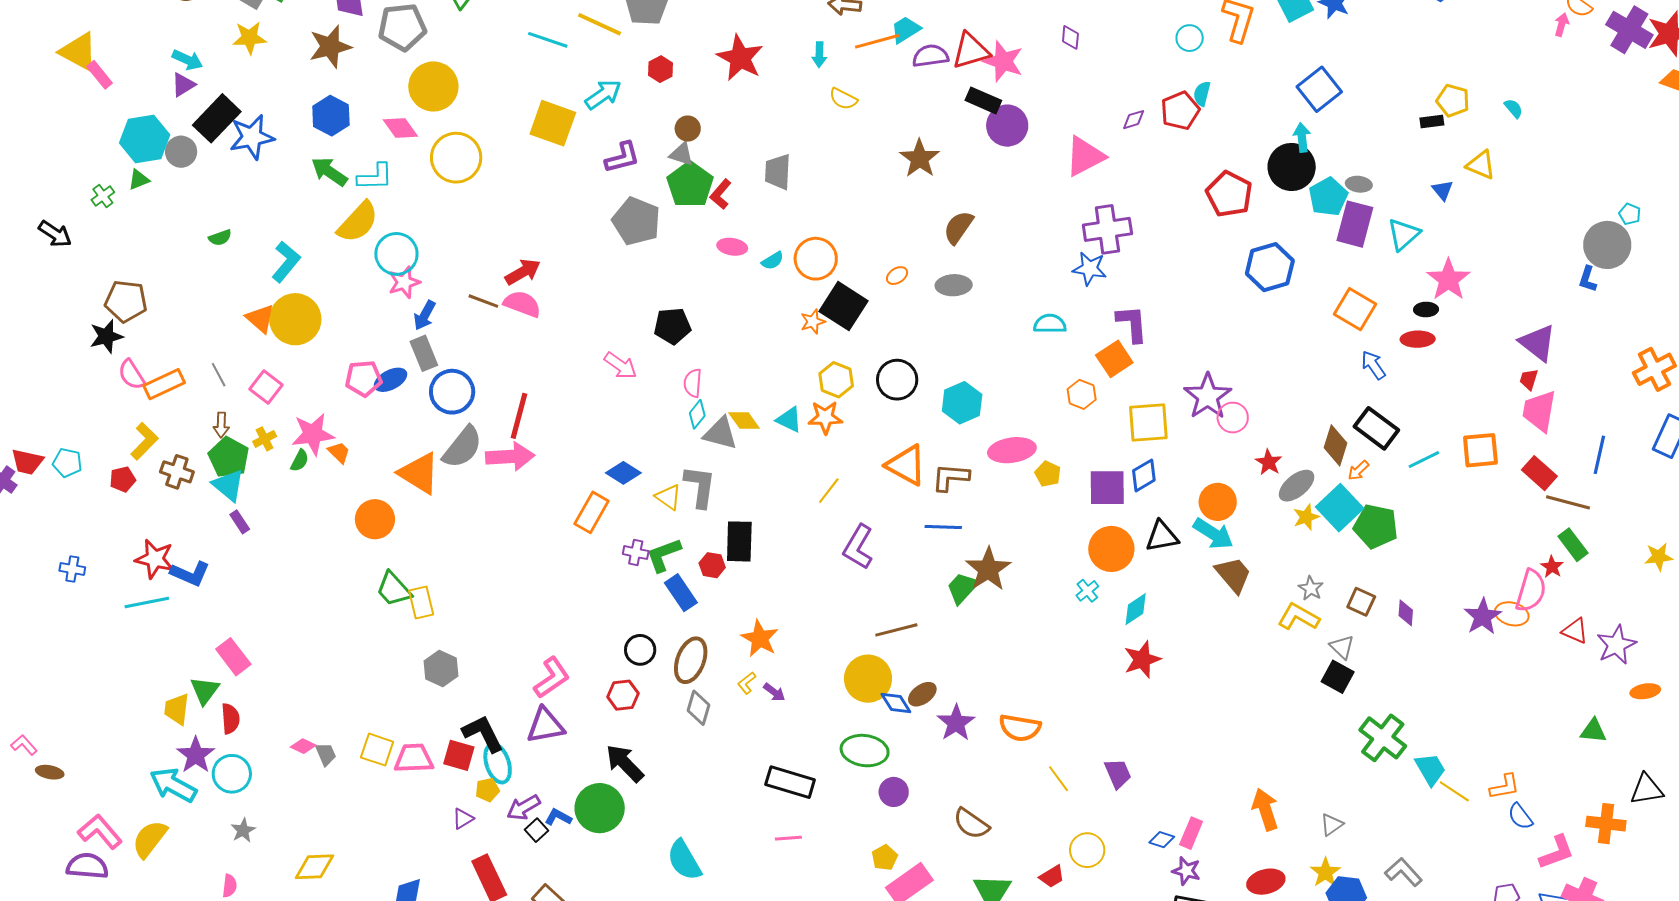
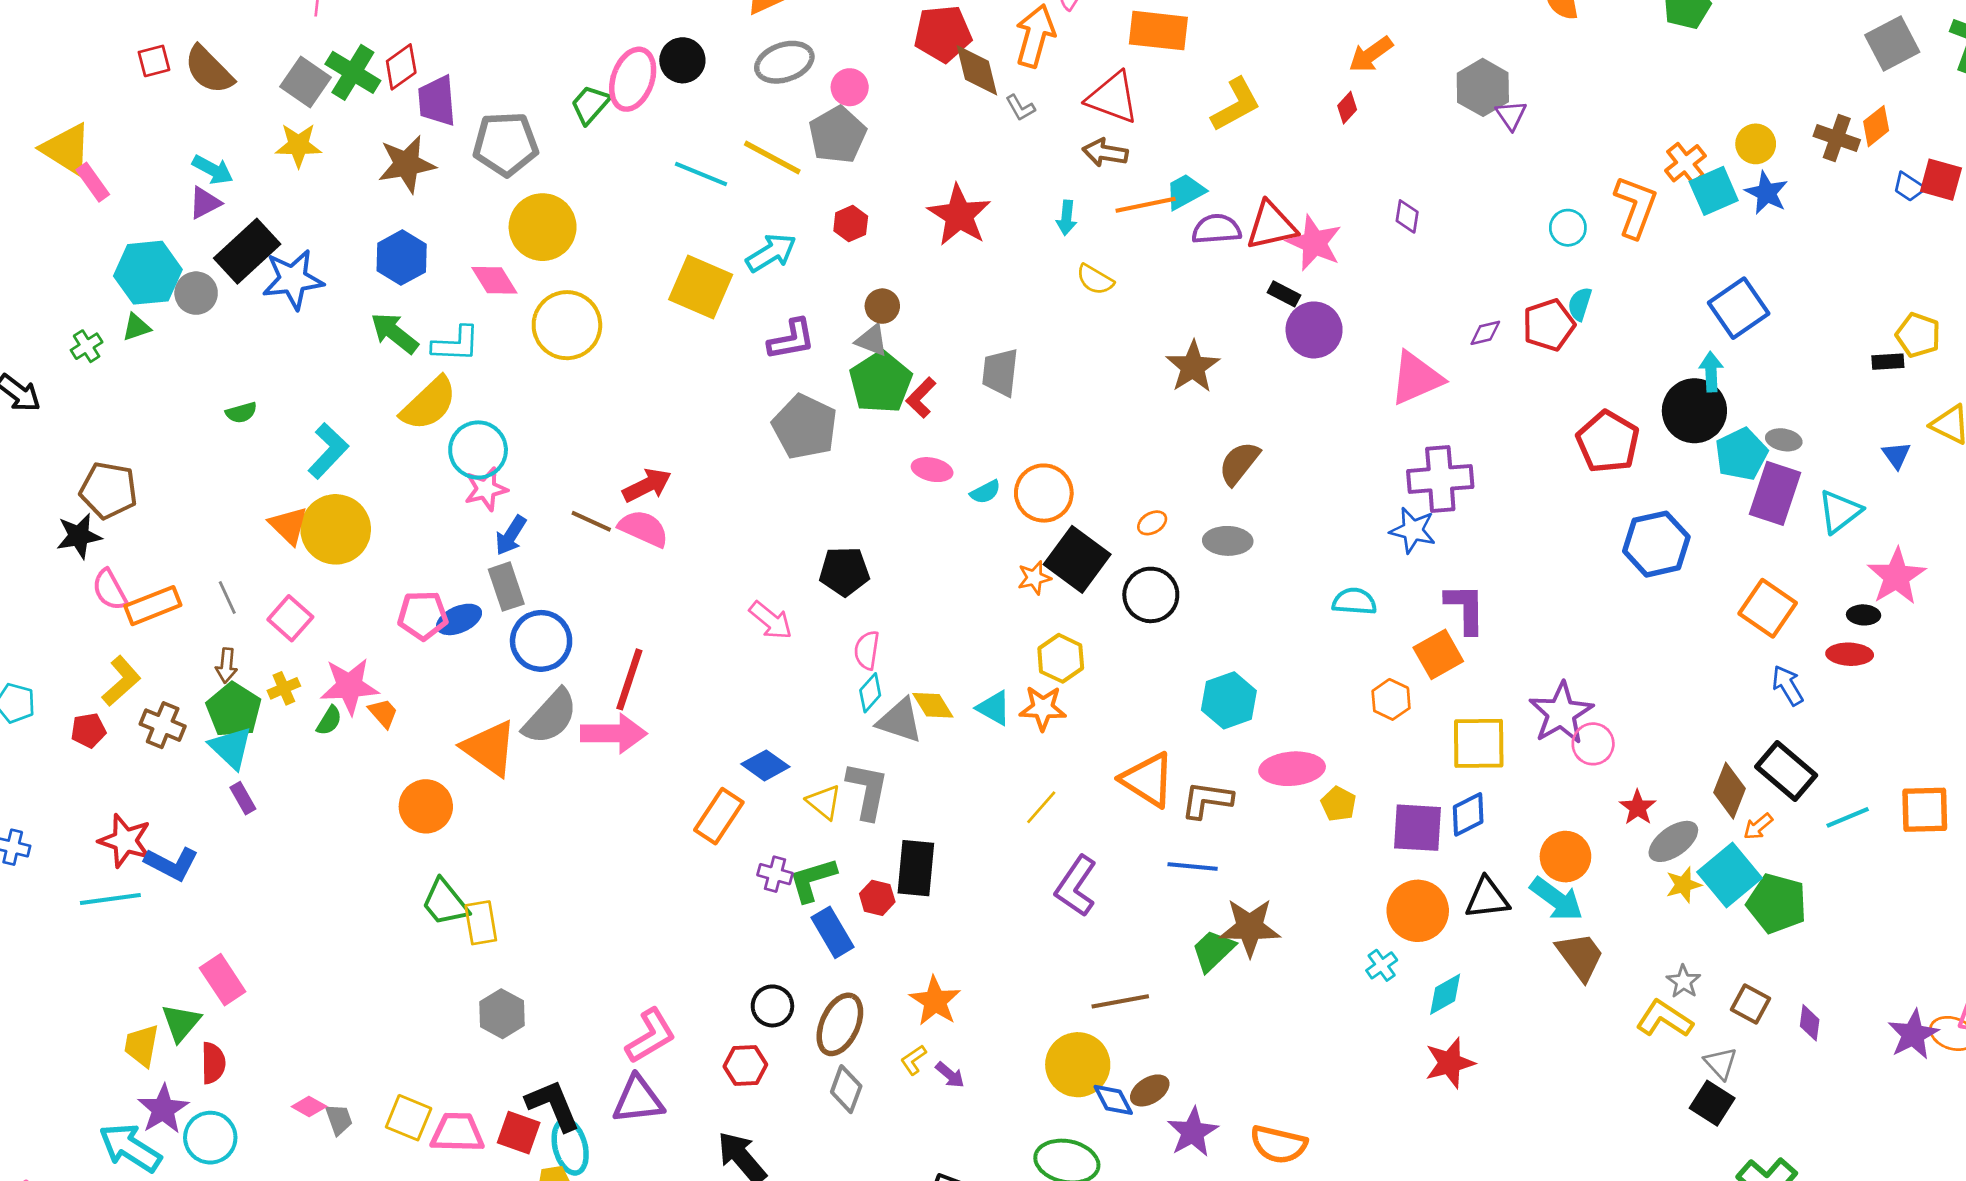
black rectangle: (983, 100) -> (1284, 294), size x0.7
black circle: (897, 380) -> (1151, 595), moved
brown star: (988, 569) -> (1250, 927), turned 30

